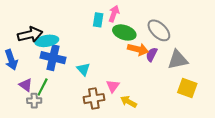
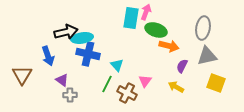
cyan rectangle: (98, 20) -> (131, 18), size x1.5
gray ellipse: (159, 30) -> (203, 28), moved, turned 55
purple semicircle: (152, 55) -> (182, 66), moved
green line: (43, 87) -> (107, 84), moved
brown cross: (94, 99) -> (127, 93), turned 36
yellow arrow: (129, 102) -> (176, 87), moved

